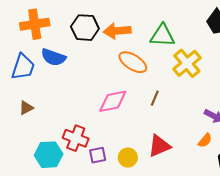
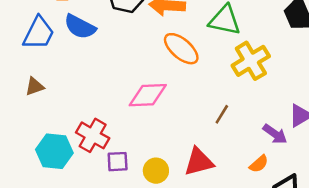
brown line: (155, 98) -> (222, 114), moved

